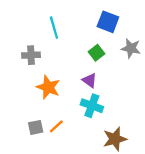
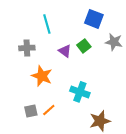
purple triangle: (90, 80) -> (65, 51), moved

